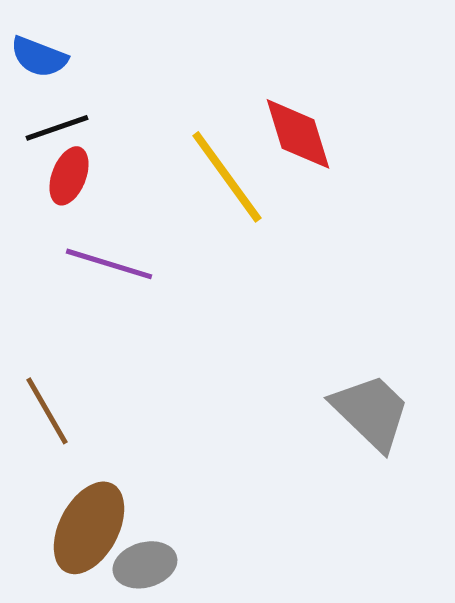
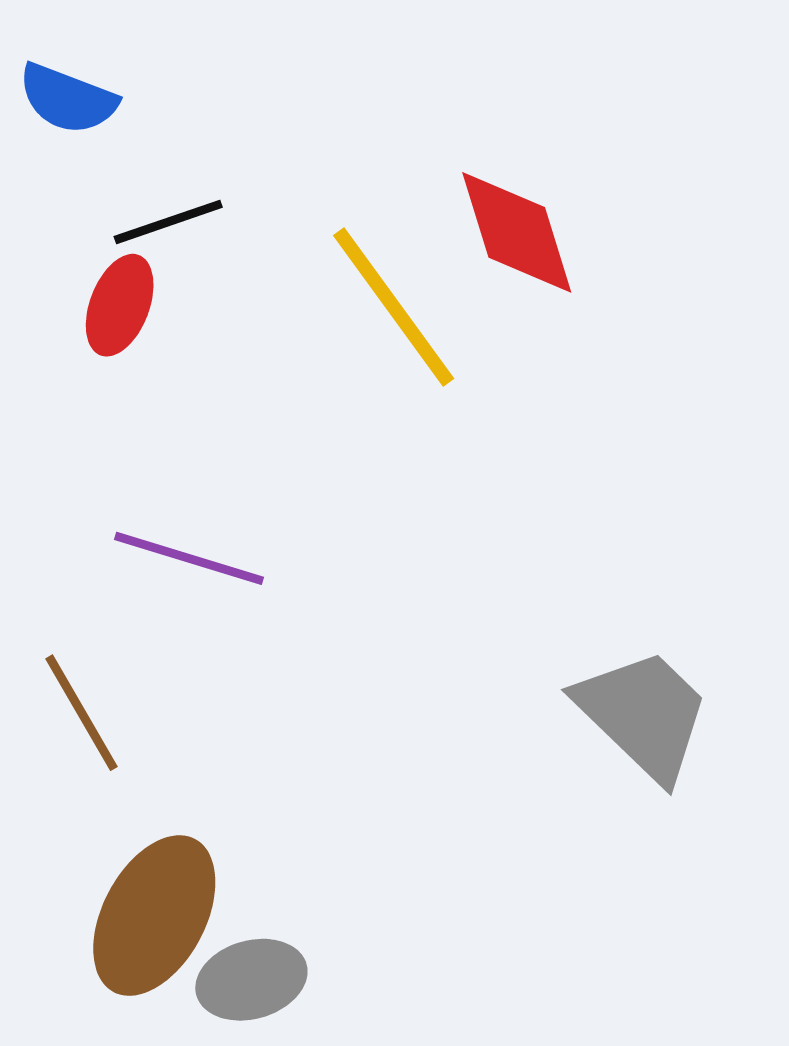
black line: (57, 128) -> (168, 222), moved
purple line: (109, 264) -> (189, 558), moved

